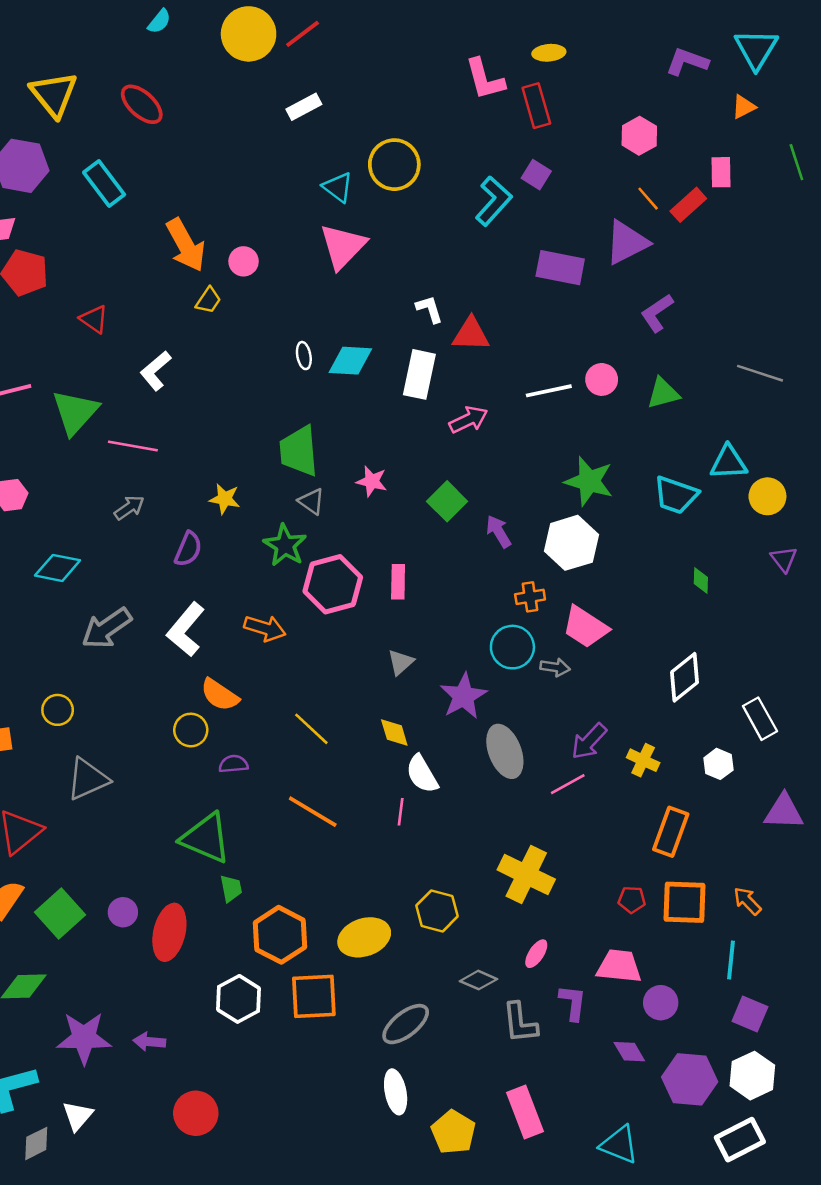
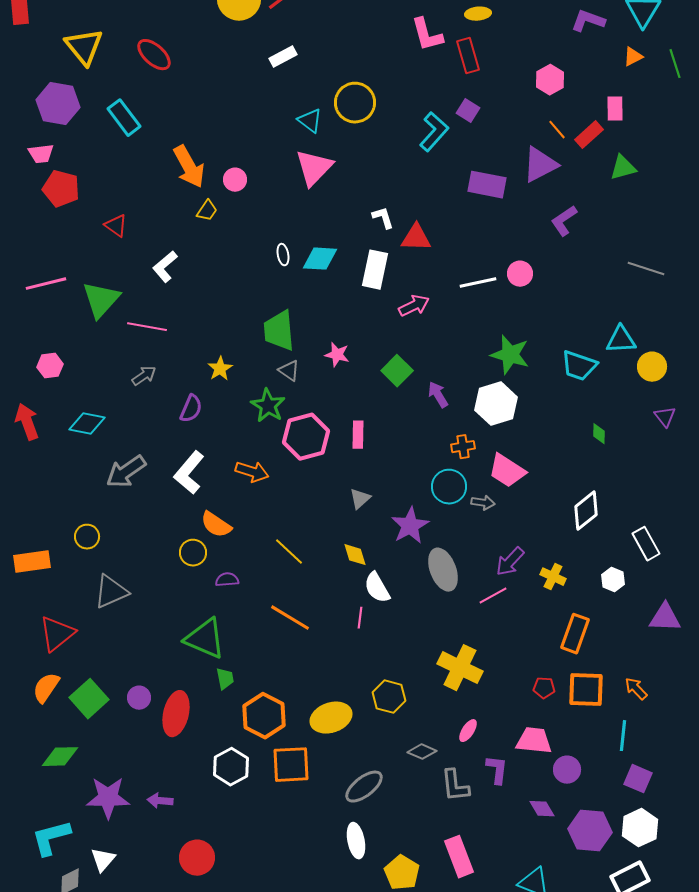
green line: (796, 162) -> (675, 64), moved
green triangle: (663, 393) -> (623, 168), moved
yellow star: (225, 499) -> (220, 369), turned 30

